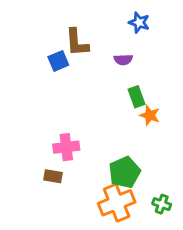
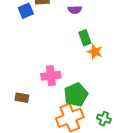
pink cross: (66, 147) -> (51, 76), moved

